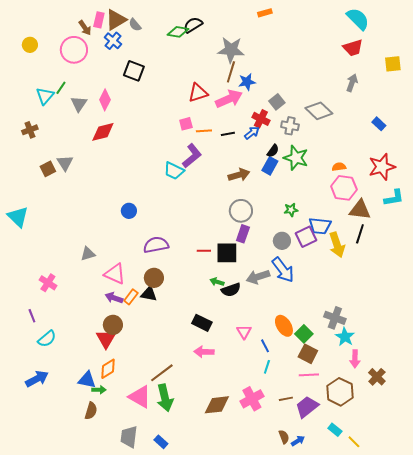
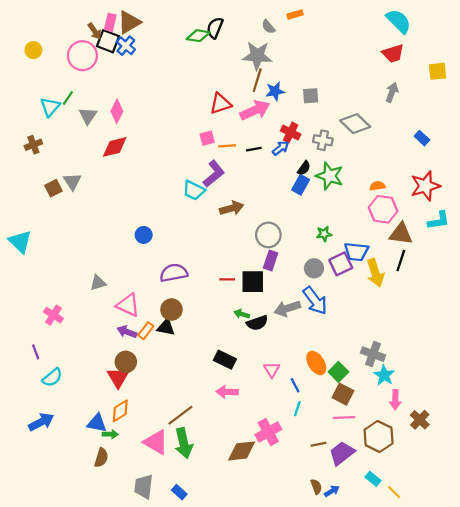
gray semicircle: (135, 25) -> (268, 27), moved
black semicircle: (193, 25) -> (215, 28), turned -36
black square: (134, 71) -> (108, 41), moved
gray square: (277, 102) -> (311, 96), moved, turned 35
brown arrow: (239, 175) -> (232, 208), moved
pink cross: (252, 399) -> (268, 432), moved

